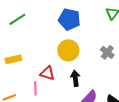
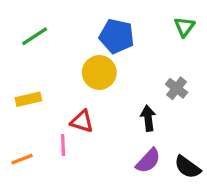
yellow circle: (68, 50) -> (99, 72), moved
black arrow: (75, 78) -> (148, 118), moved

